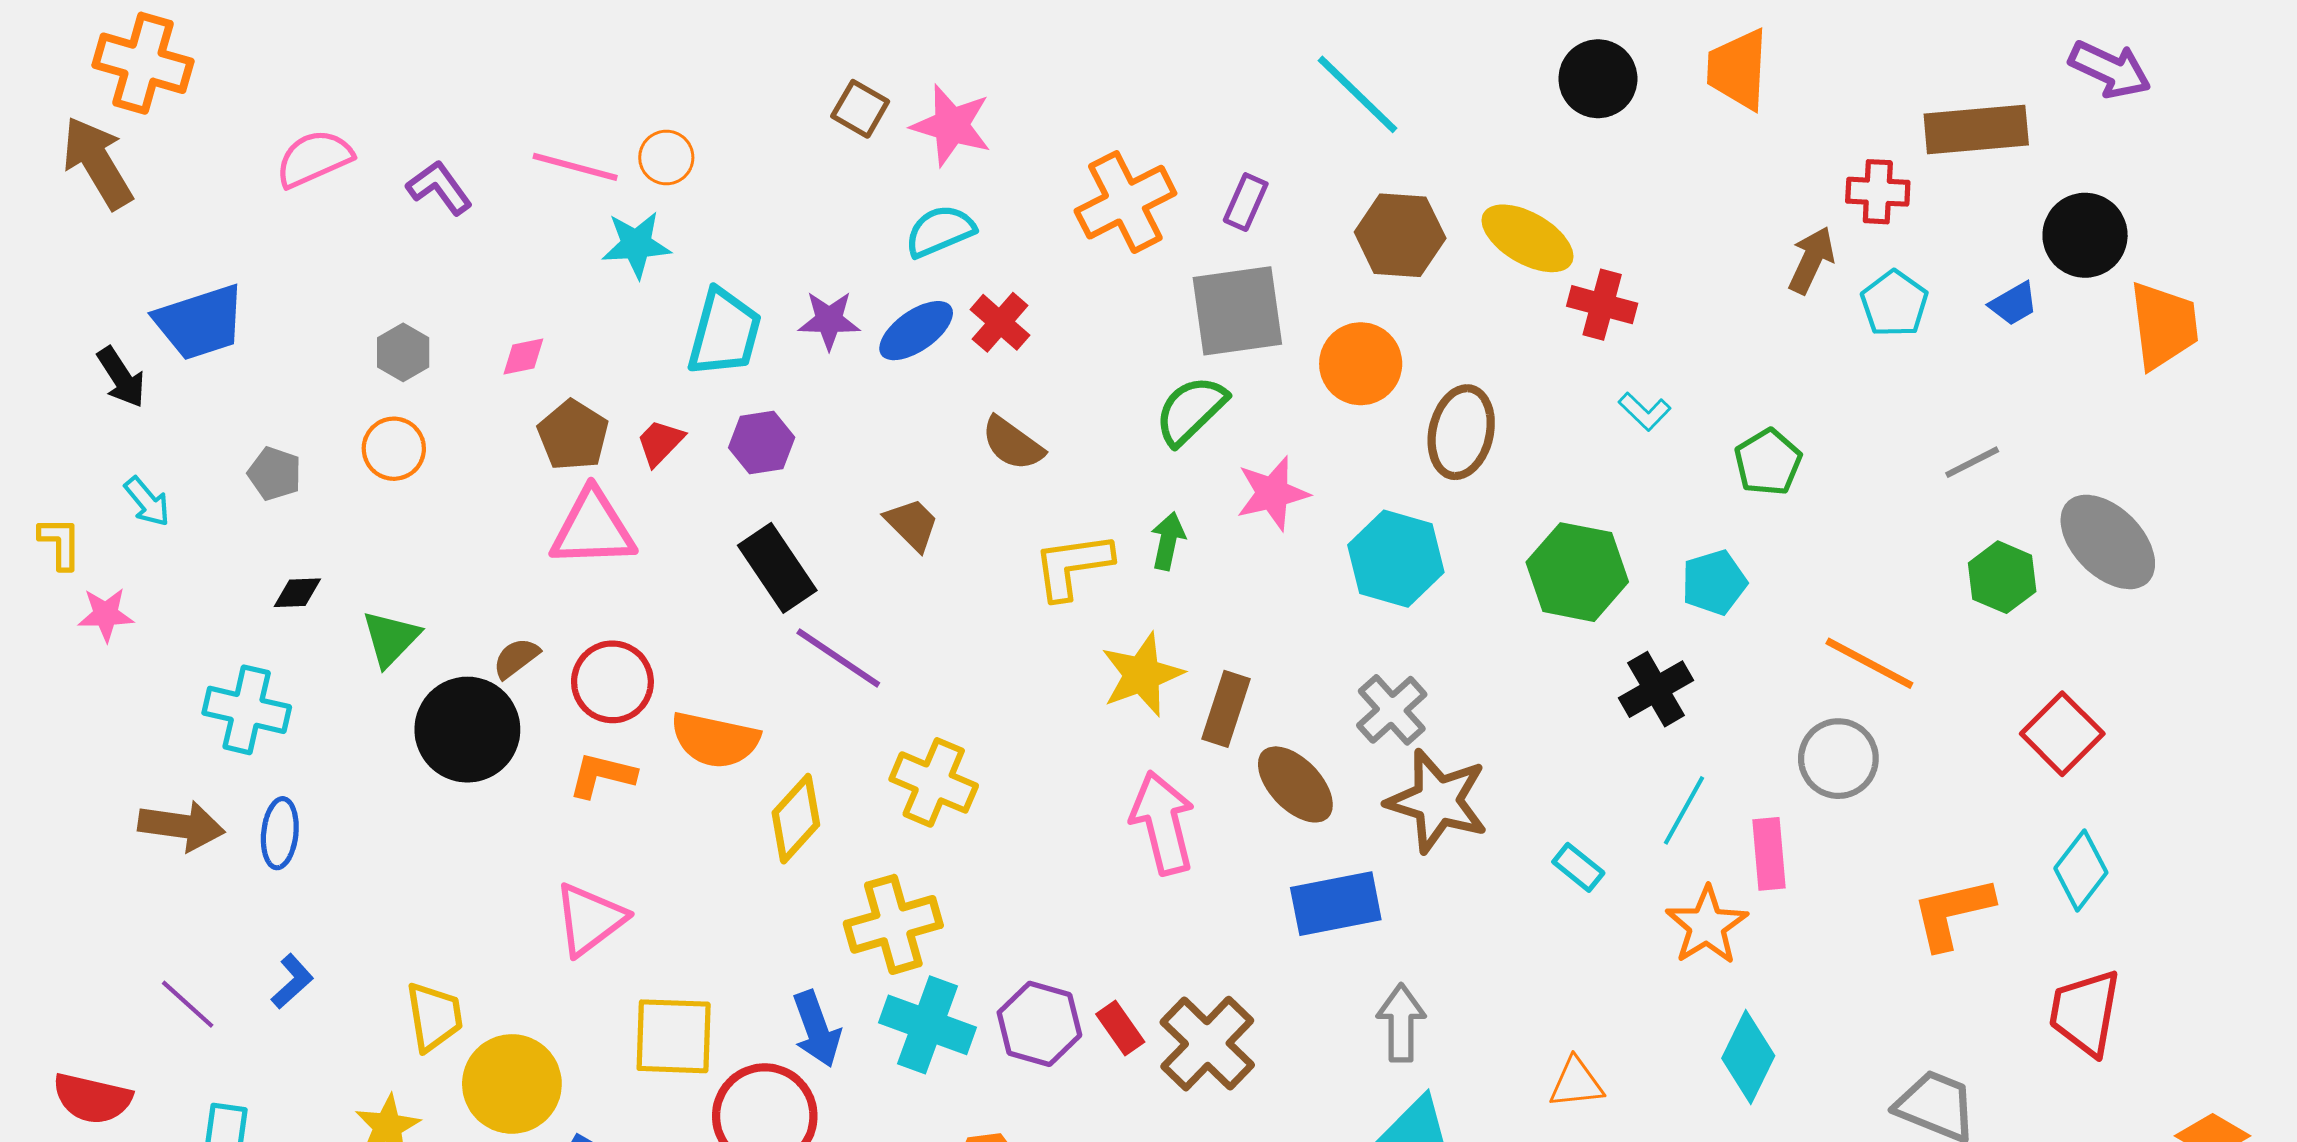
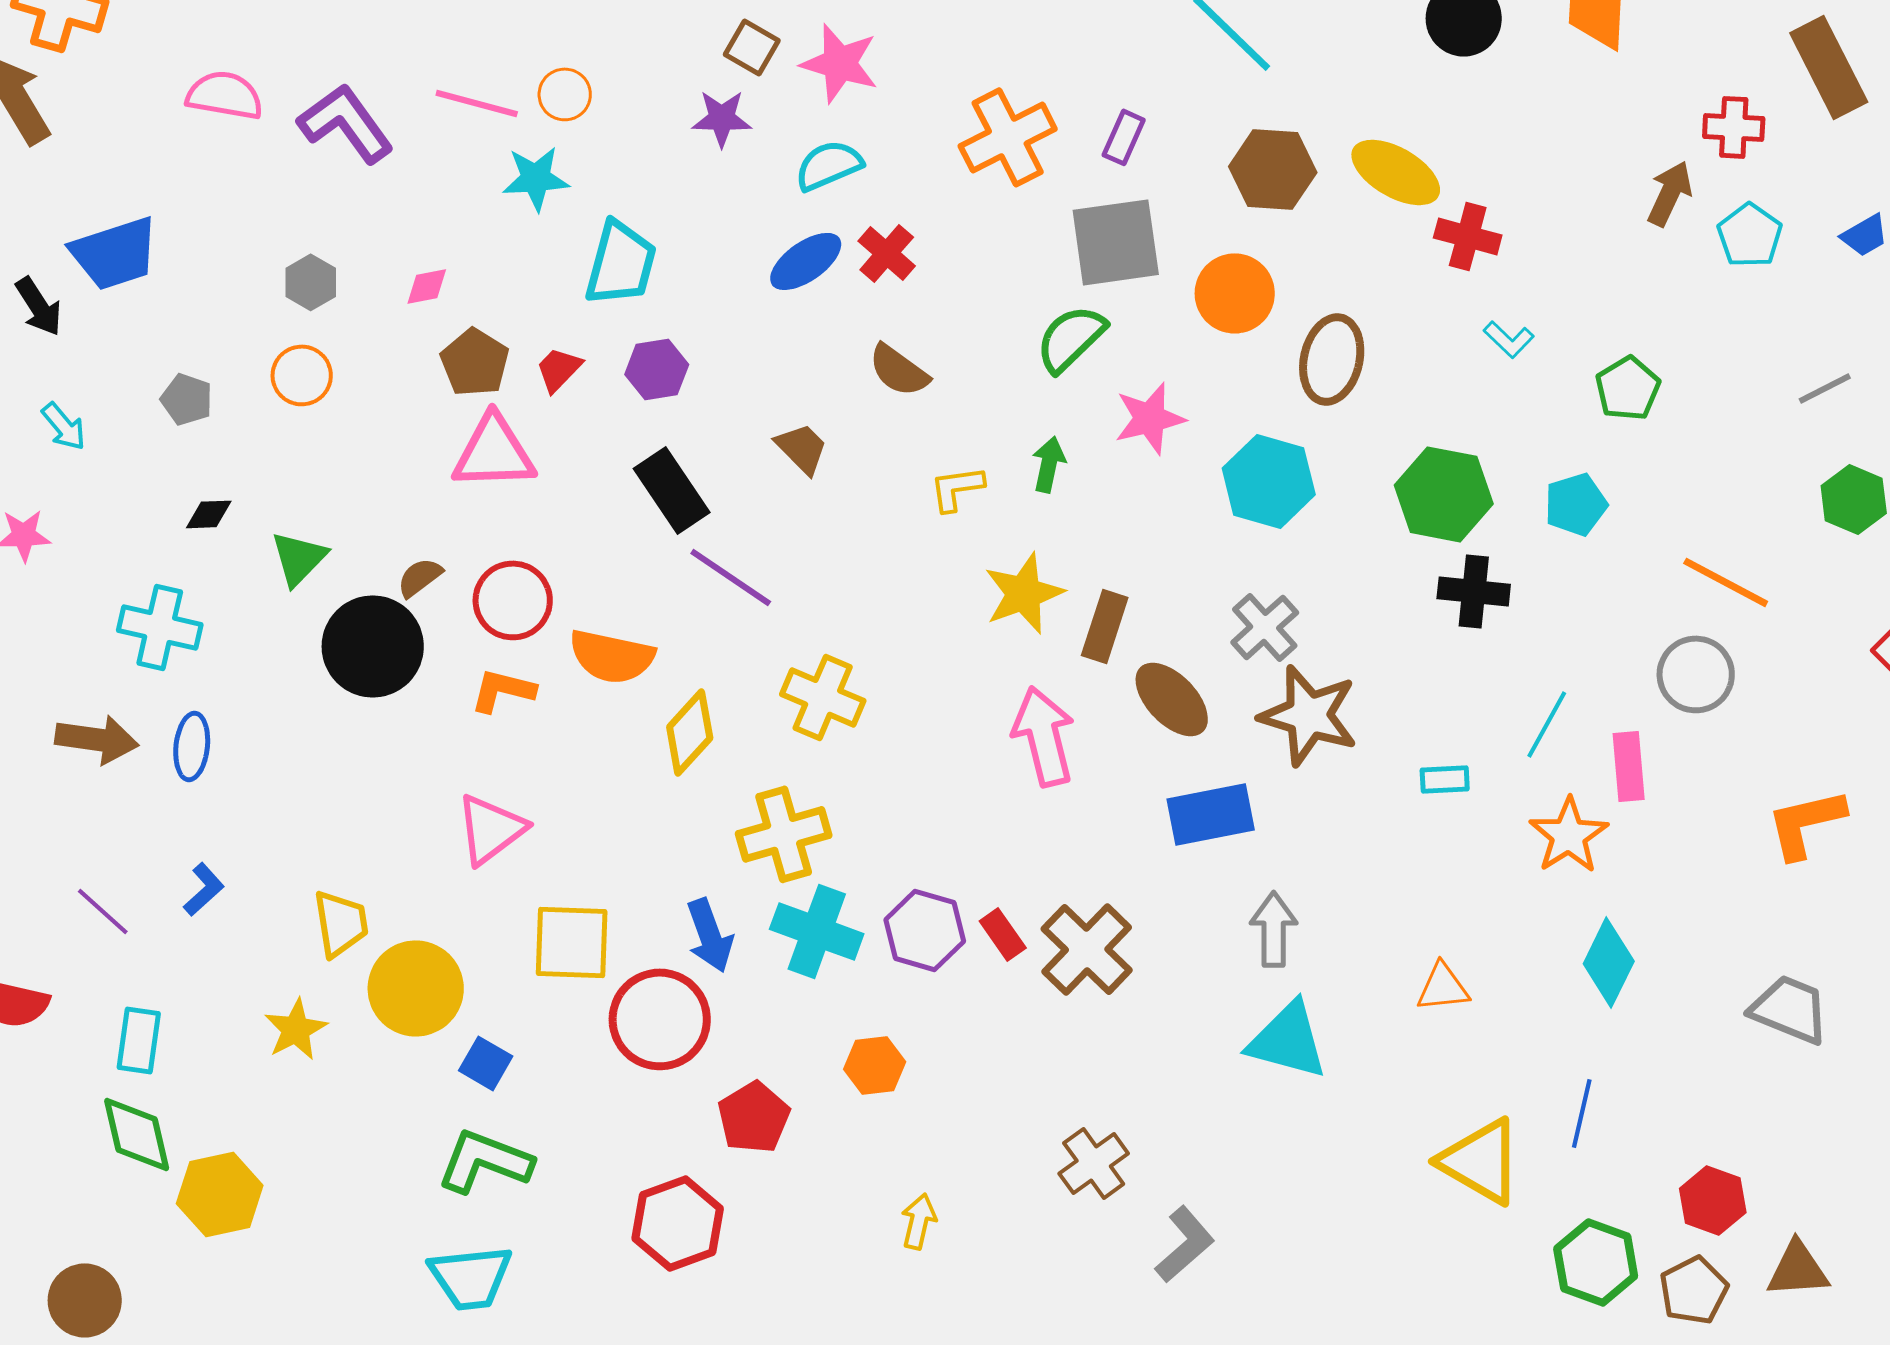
brown rectangle: (1976, 130) -> (1829, 67), turned 68
pink semicircle: (314, 159) -> (225, 95), turned 34
purple L-shape: (439, 188) -> (346, 123), size x1.5
purple star: (829, 320) -> (722, 118), moved
yellow L-shape: (1073, 566) -> (957, 488), size x0.7
black cross: (1656, 689) -> (1474, 591), moved, turned 36
cyan rectangle: (1578, 867) -> (1445, 779), turned -42

